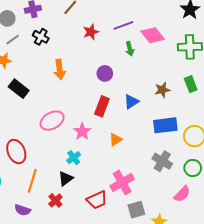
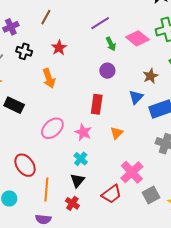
red star: (91, 32) -> (59, 48), moved
pink diamond: (153, 35) -> (137, 38), moved
purple circle: (105, 73) -> (107, 71), moved
blue triangle: (131, 102) -> (136, 97), moved

